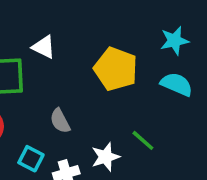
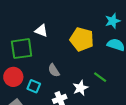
cyan square: (31, 159) -> (34, 86), moved

